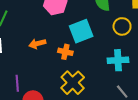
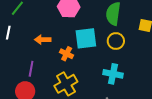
yellow circle: (122, 26) -> (116, 41), moved
purple line: (17, 83) -> (31, 69), moved

